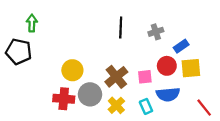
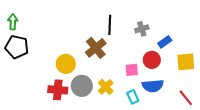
green arrow: (32, 23) -> (13, 22), moved
yellow square: (191, 68) -> (186, 62), moved
brown cross: (116, 77) -> (96, 48), moved
yellow cross: (116, 105) -> (106, 87), moved

